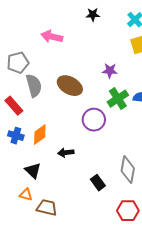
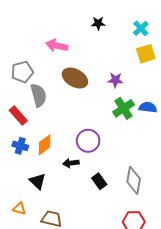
brown ellipse: (70, 86) -> (75, 78), moved
purple circle: (94, 120) -> (88, 141), moved
black rectangle: (98, 183) -> (99, 181), moved
orange triangle: (26, 195) -> (19, 209), moved

